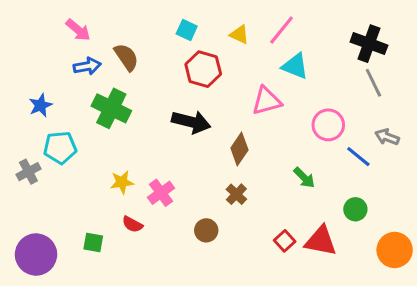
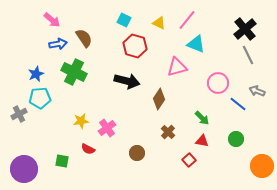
black cross: (369, 44) -> (245, 29), turned 30
blue star: (41, 105) -> (36, 74), moved
brown cross: (236, 194) -> (168, 132), moved
red triangle: (321, 241) -> (202, 141), moved, size x0.6

